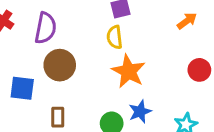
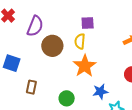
brown circle: (60, 65) -> (52, 46), moved
blue star: (140, 112) -> (100, 91), moved

